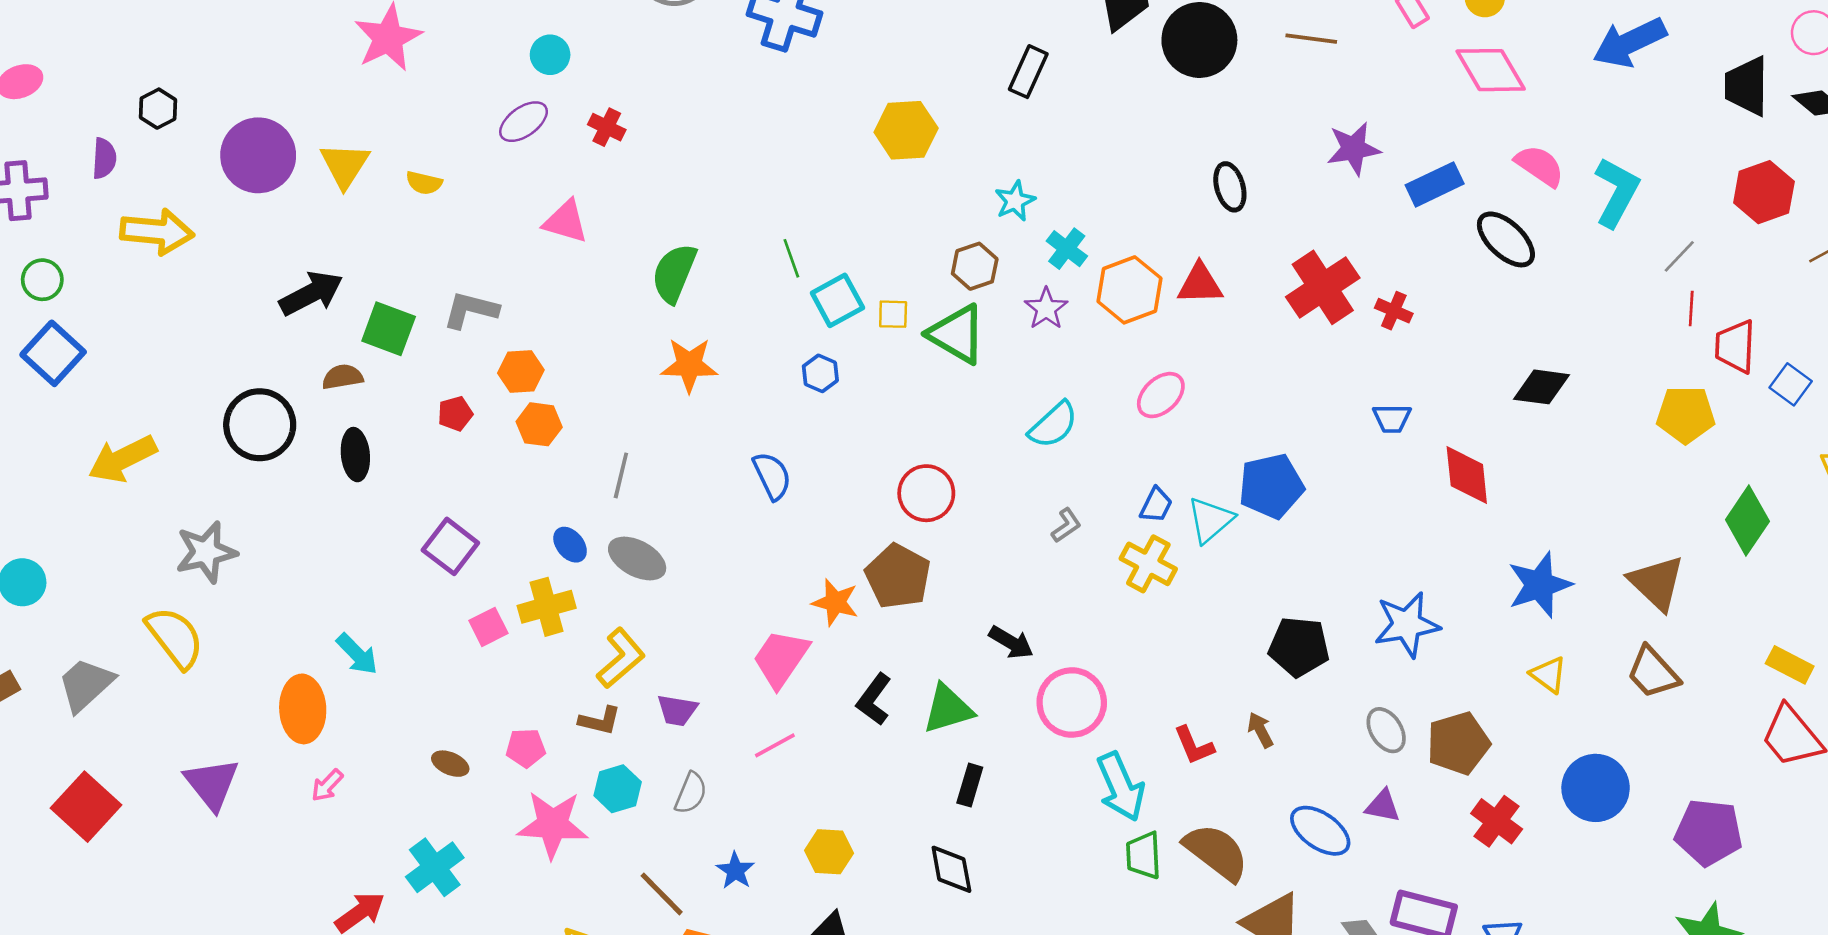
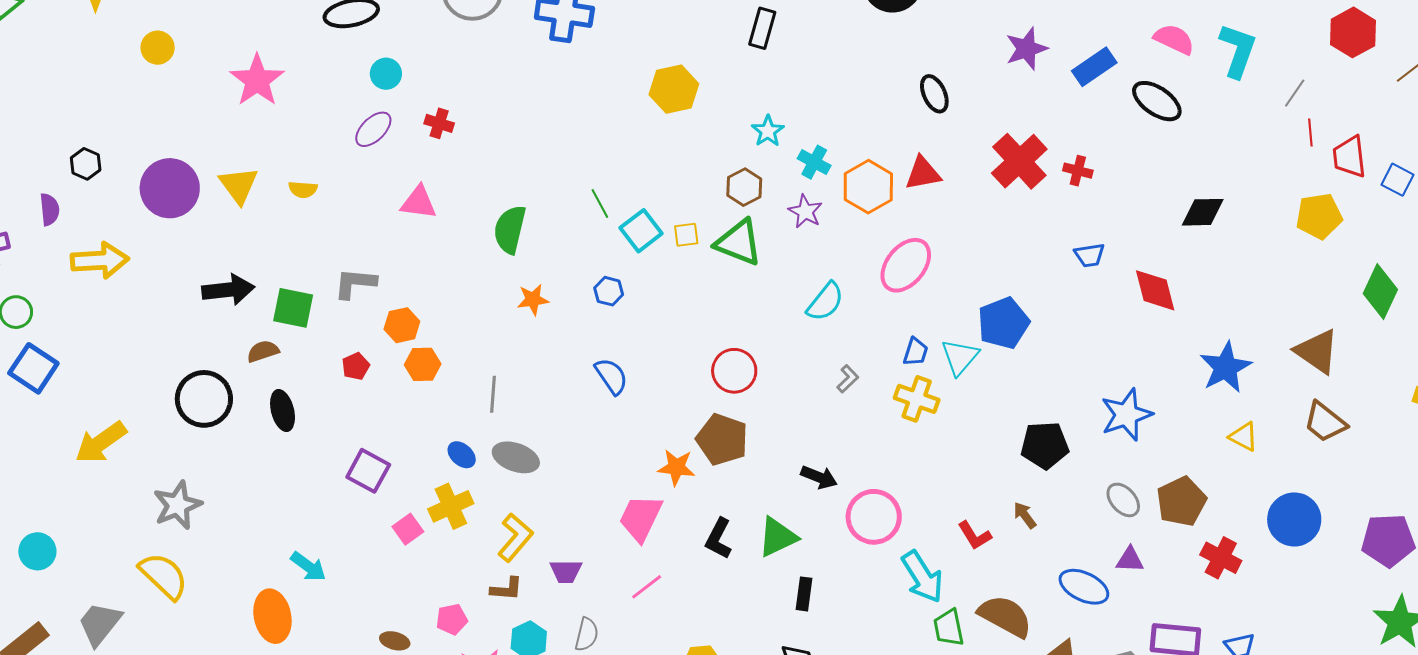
black arrow: (311, 293) -> (228, 290), turned 30
orange star: (689, 365) -> (533, 299), size x0.7
blue hexagon: (820, 373) -> (609, 291), moved
pink ellipse: (1161, 395) -> (906, 265), size x1.4

